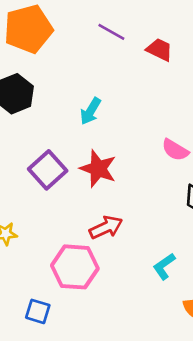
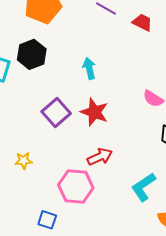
cyan arrow: (90, 111) -> (89, 68), turned 135
cyan L-shape: (164, 266) -> (144, 187), size x1.4

